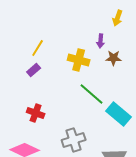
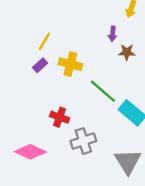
yellow cross: (79, 60) -> (70, 64), moved
red cross: (36, 113) -> (60, 117), moved

